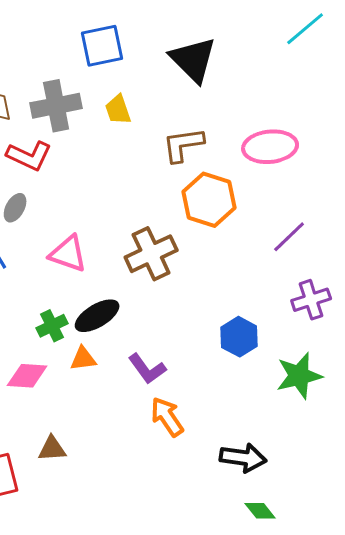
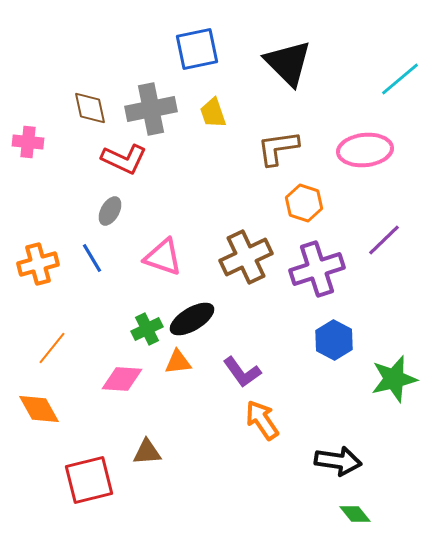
cyan line: (305, 29) -> (400, 79), moved
orange hexagon: (209, 200) -> (304, 203), size x0.7
purple cross: (311, 300) -> (317, 269), moved, size x1.4

